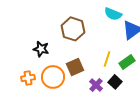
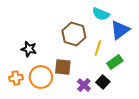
brown hexagon: (73, 29) -> (74, 34), moved
yellow line: (107, 59) -> (98, 48), moved
brown square: (75, 67) -> (63, 67), turned 30

